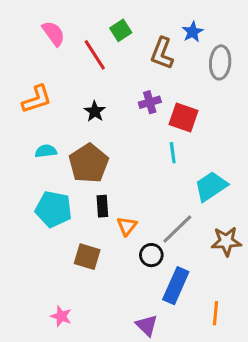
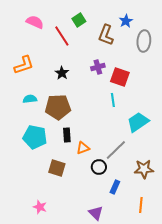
pink semicircle: (54, 33) -> (35, 22), turned -30
brown pentagon: (89, 163) -> (58, 107), turned 30
orange triangle: (127, 226) -> (83, 148), turned 32
brown star: (226, 241) -> (144, 169), moved
blue rectangle: (176, 286) -> (115, 187), size x0.6

